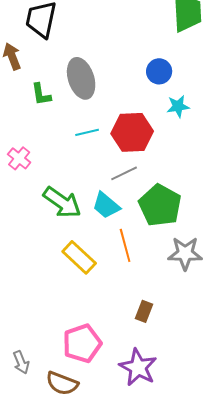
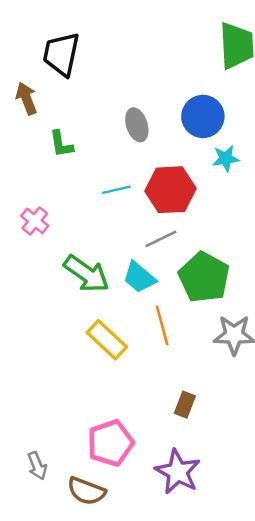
blue circle: (159, 71) -> (203, 116), size x1.4
gray ellipse: (81, 78) -> (137, 125), moved, size x0.7

